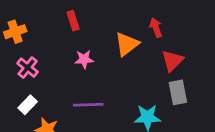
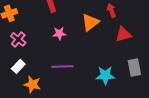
red triangle: (172, 61) -> (123, 34), turned 30
gray rectangle: (178, 92) -> (134, 67), moved

